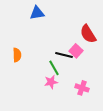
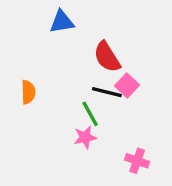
red semicircle: (88, 34) -> (107, 57), moved
pink cross: (82, 88) -> (137, 161), moved

